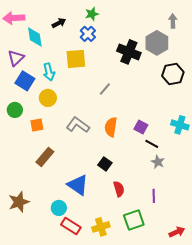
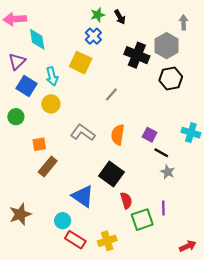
black arrow: (59, 23) -> (120, 17), moved, turned 88
yellow square: (76, 59) -> (81, 63), turned 30
black hexagon: (173, 74) -> (171, 78), moved
orange square: (37, 125) -> (39, 144), moved
black square: (105, 164) -> (111, 174), size x1.6
green square: (134, 220) -> (142, 220), moved

